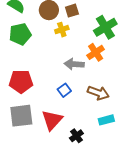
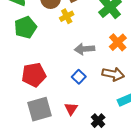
orange cross: (96, 52) -> (118, 42), moved
red triangle: (52, 120) -> (71, 109), size x0.6

